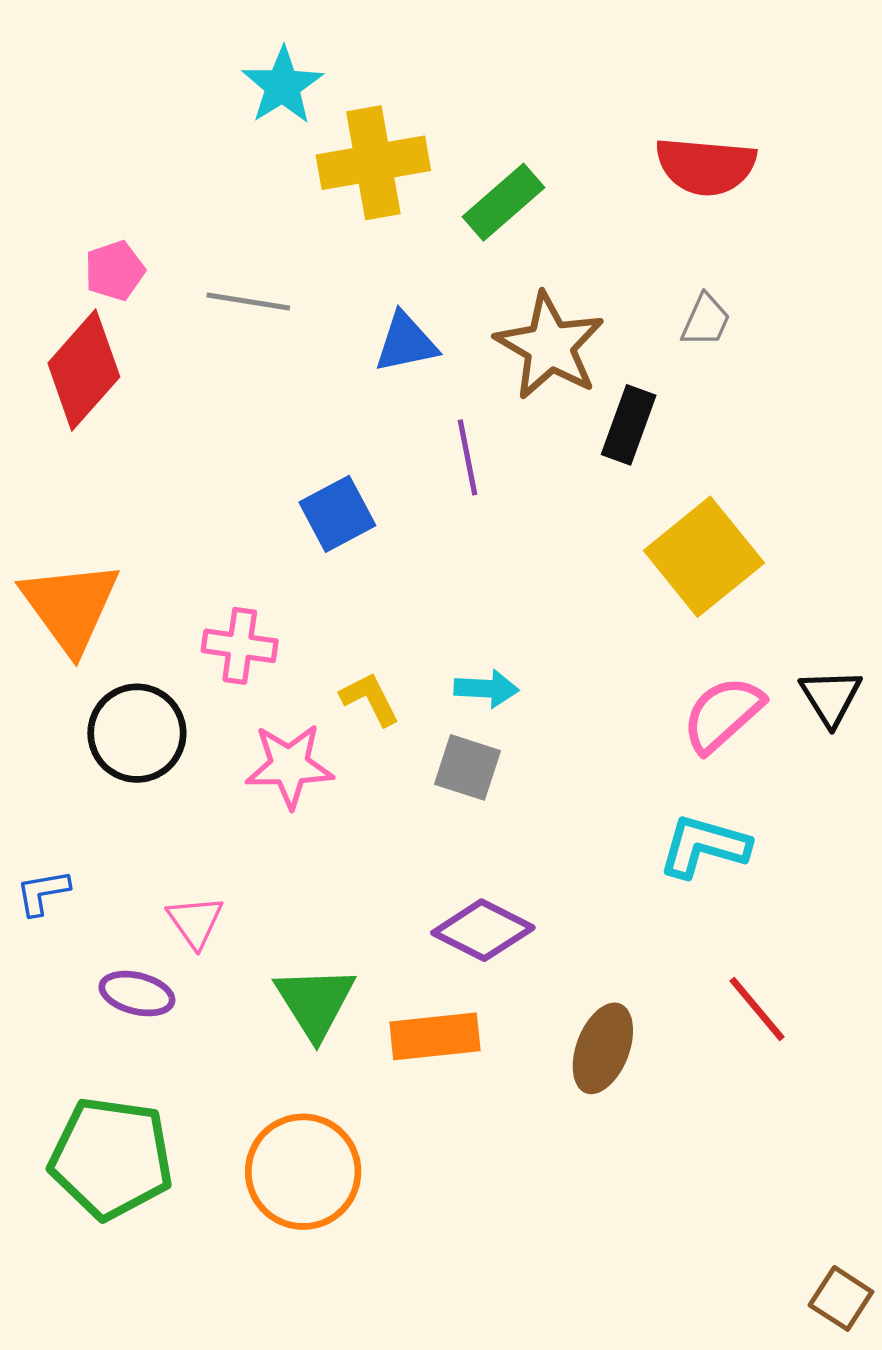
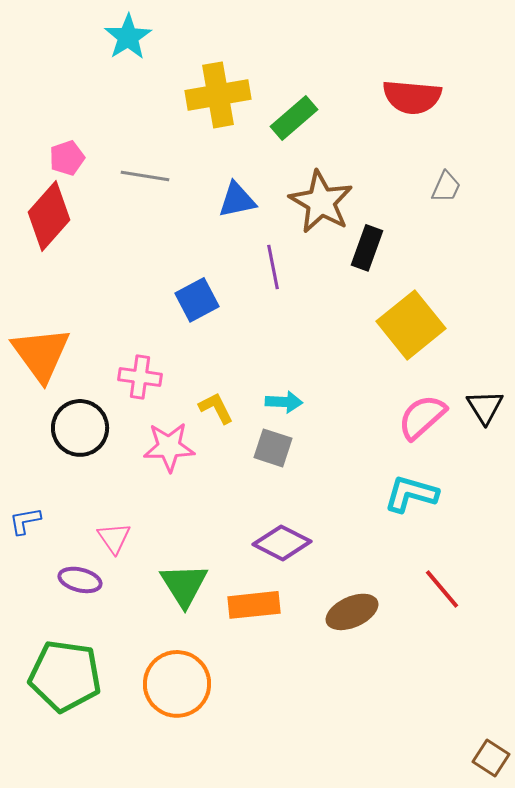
cyan star: (283, 86) -> (128, 37), moved
gray trapezoid: (706, 320) -> (446, 187), moved
brown ellipse: (603, 1048) -> (352, 612), turned 45

